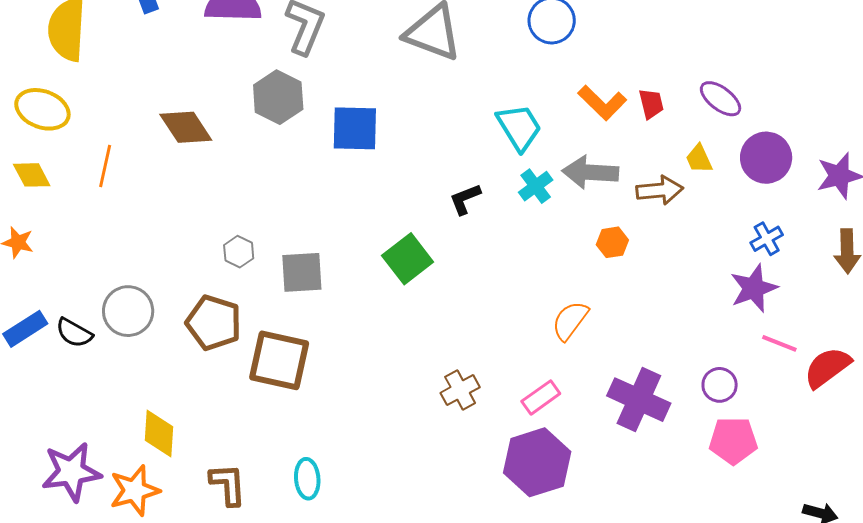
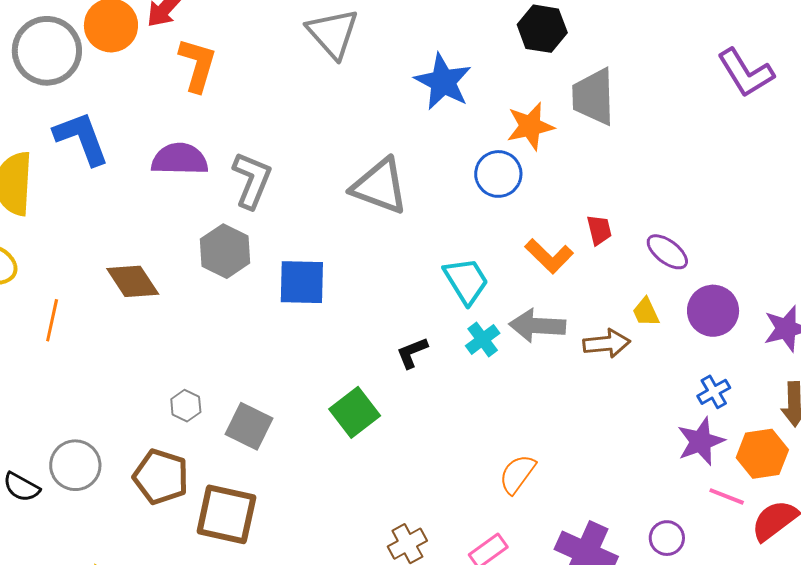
red trapezoid: (651, 104) -> (599, 230), moved
orange hexagon: (612, 242) -> (762, 454), moved, size x1.6
gray square: (302, 272) -> (249, 426), turned 30

